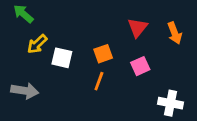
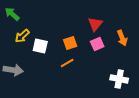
orange arrow: (175, 33) -> (122, 38), moved
pink square: (140, 66) -> (97, 44), moved
orange line: (99, 81) -> (67, 63), turned 40

